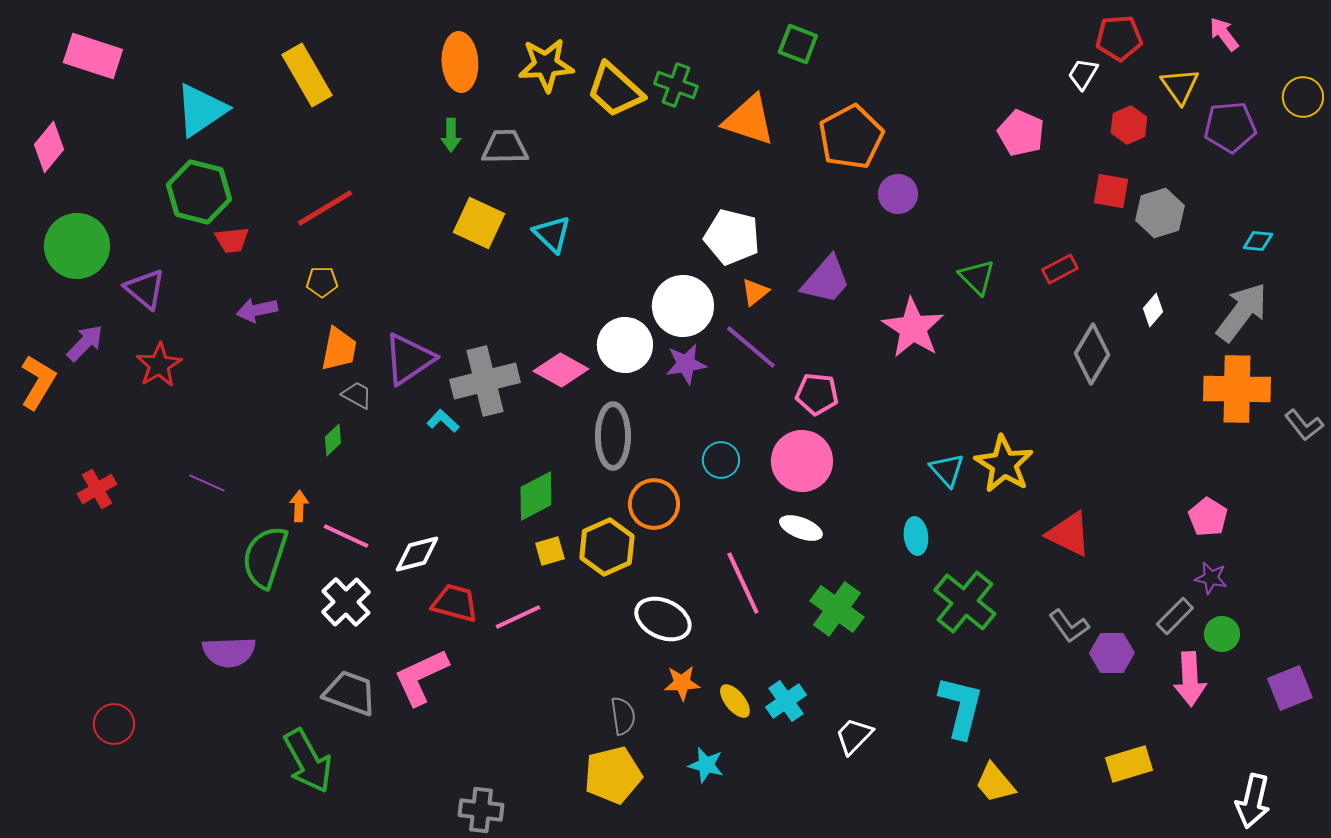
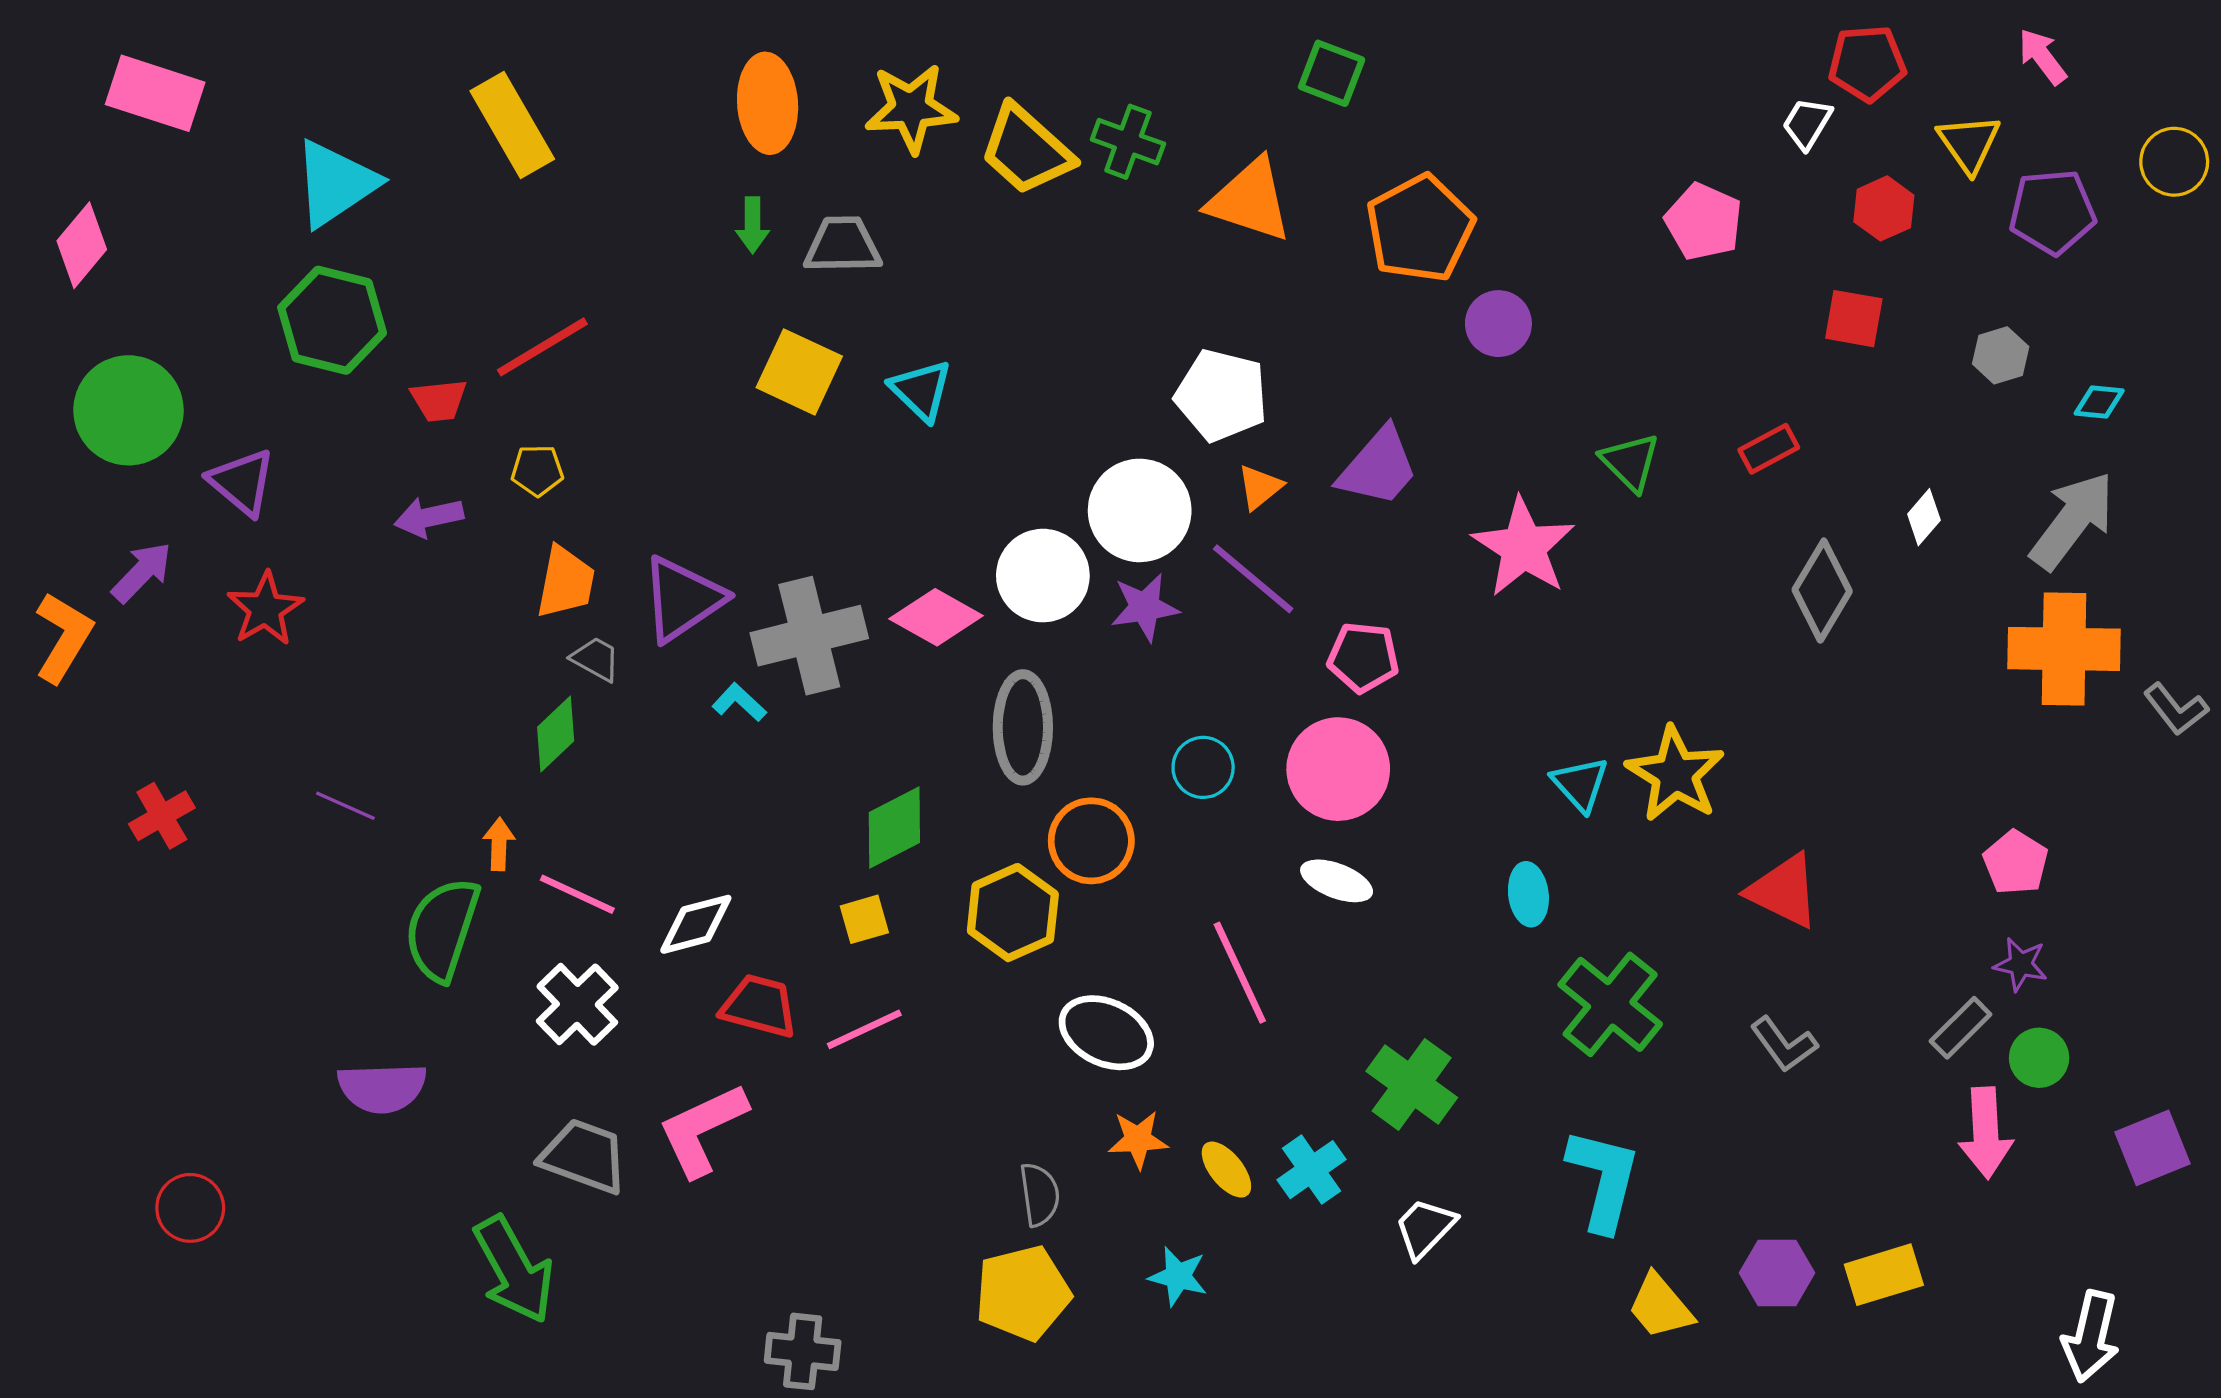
gray hexagon: (1160, 213) -> (2001, 355), moved, size x0.7
red trapezoid: (232, 240) -> (439, 400), moved
green diamond: (333, 440) -> (556, 734), size x1.4
yellow square: (550, 551) -> (864, 919), moved
green cross: (837, 609) -> (1412, 1084), moved
purple hexagon: (1112, 653) -> (1777, 1273), moved

